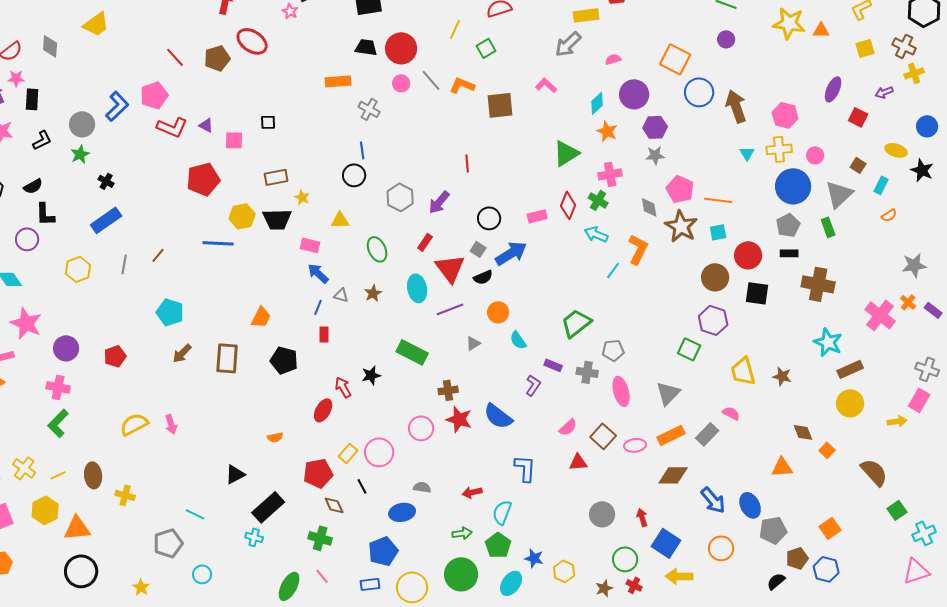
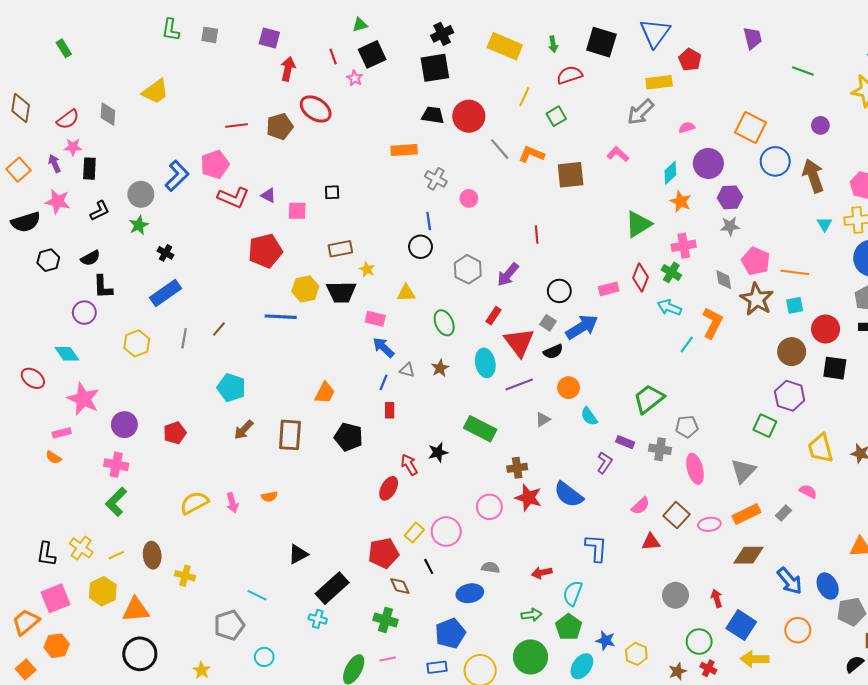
purple circle: (726, 39) -> (820, 125), moved
red line: (175, 57) -> (236, 125), turned -55
pink circle: (401, 83) -> (469, 198), moved
gray rectangle: (707, 434) -> (783, 513), size x0.7
orange semicircle: (275, 437) -> (269, 497), moved
pink line: (322, 576) -> (388, 659), turned -63

